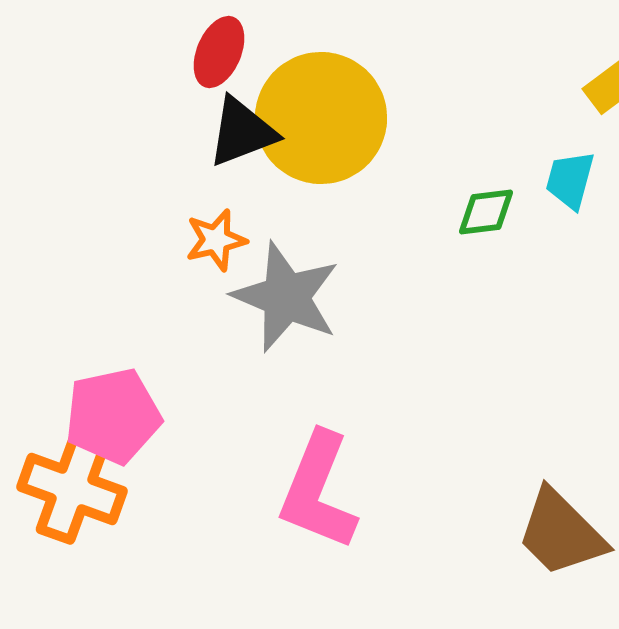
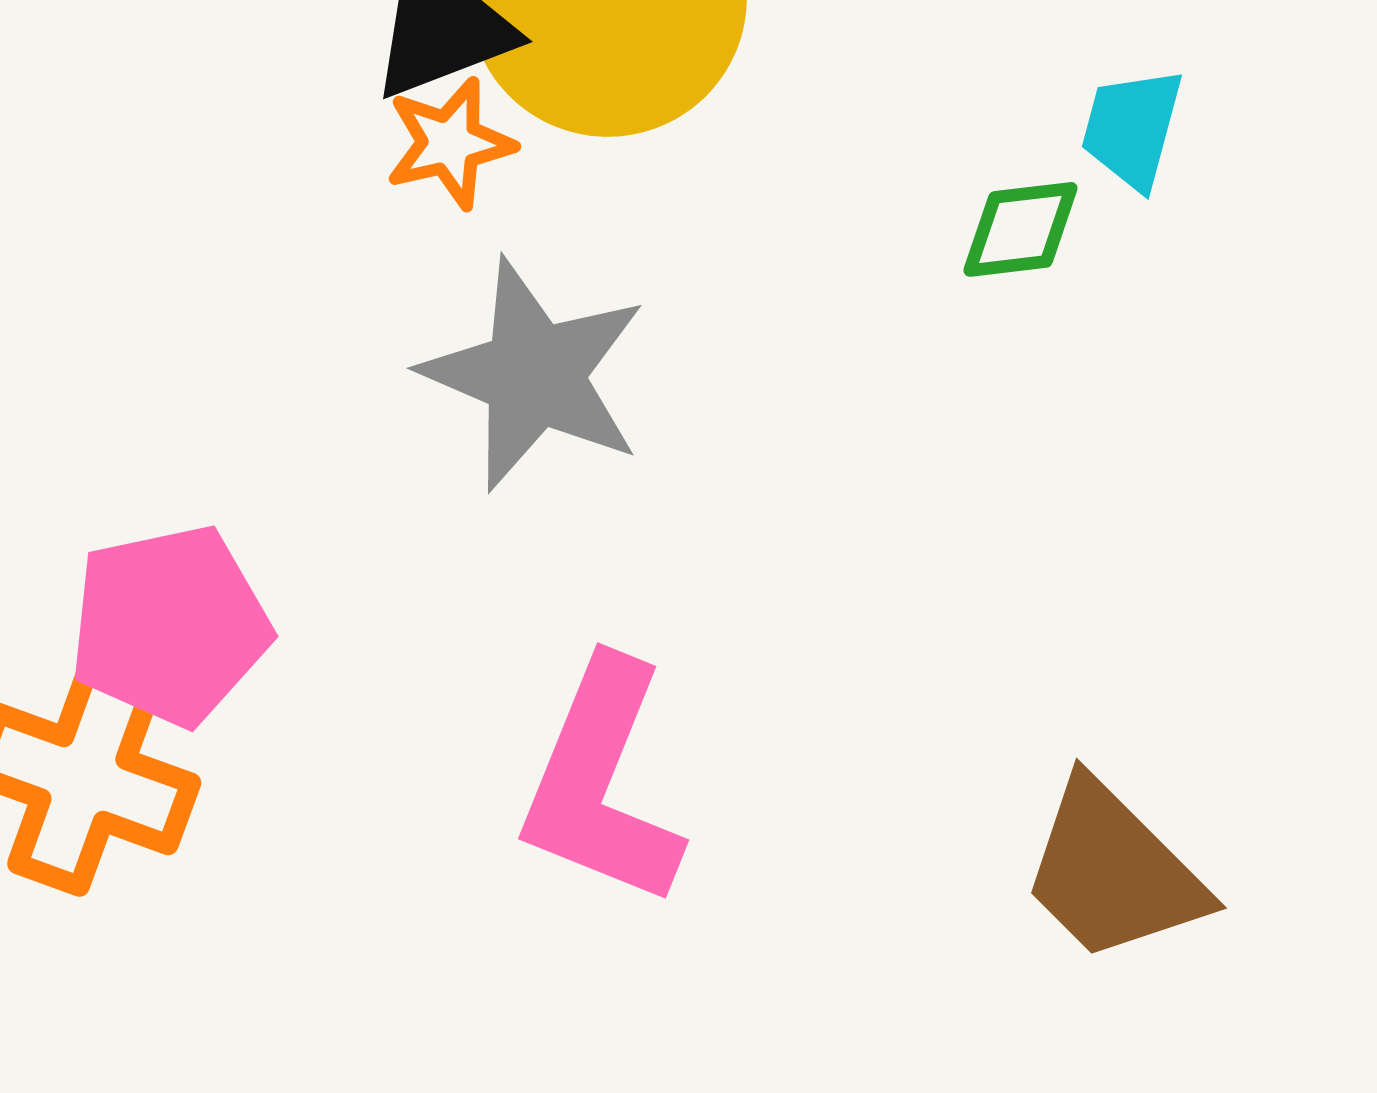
green diamond: (486, 212) -> (1020, 229), moved
orange star: (216, 240) -> (450, 143), moved

